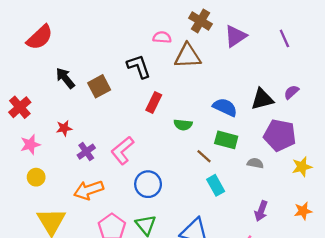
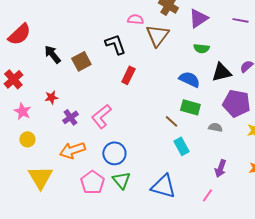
red semicircle: (40, 37) -> (19, 34), moved
purple line: (284, 38) -> (240, 20), turned -56
brown triangle: (188, 56) -> (157, 35), turned -50
green semicircle: (183, 125) -> (201, 48), moved
pink star: (30, 145) -> (22, 111), turned -30
blue circle: (148, 184) -> (114, 153), moved

